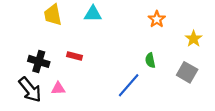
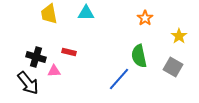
green semicircle: (150, 60) -> (139, 56), size x1.6
pink triangle: (58, 89) -> (54, 71), moved

